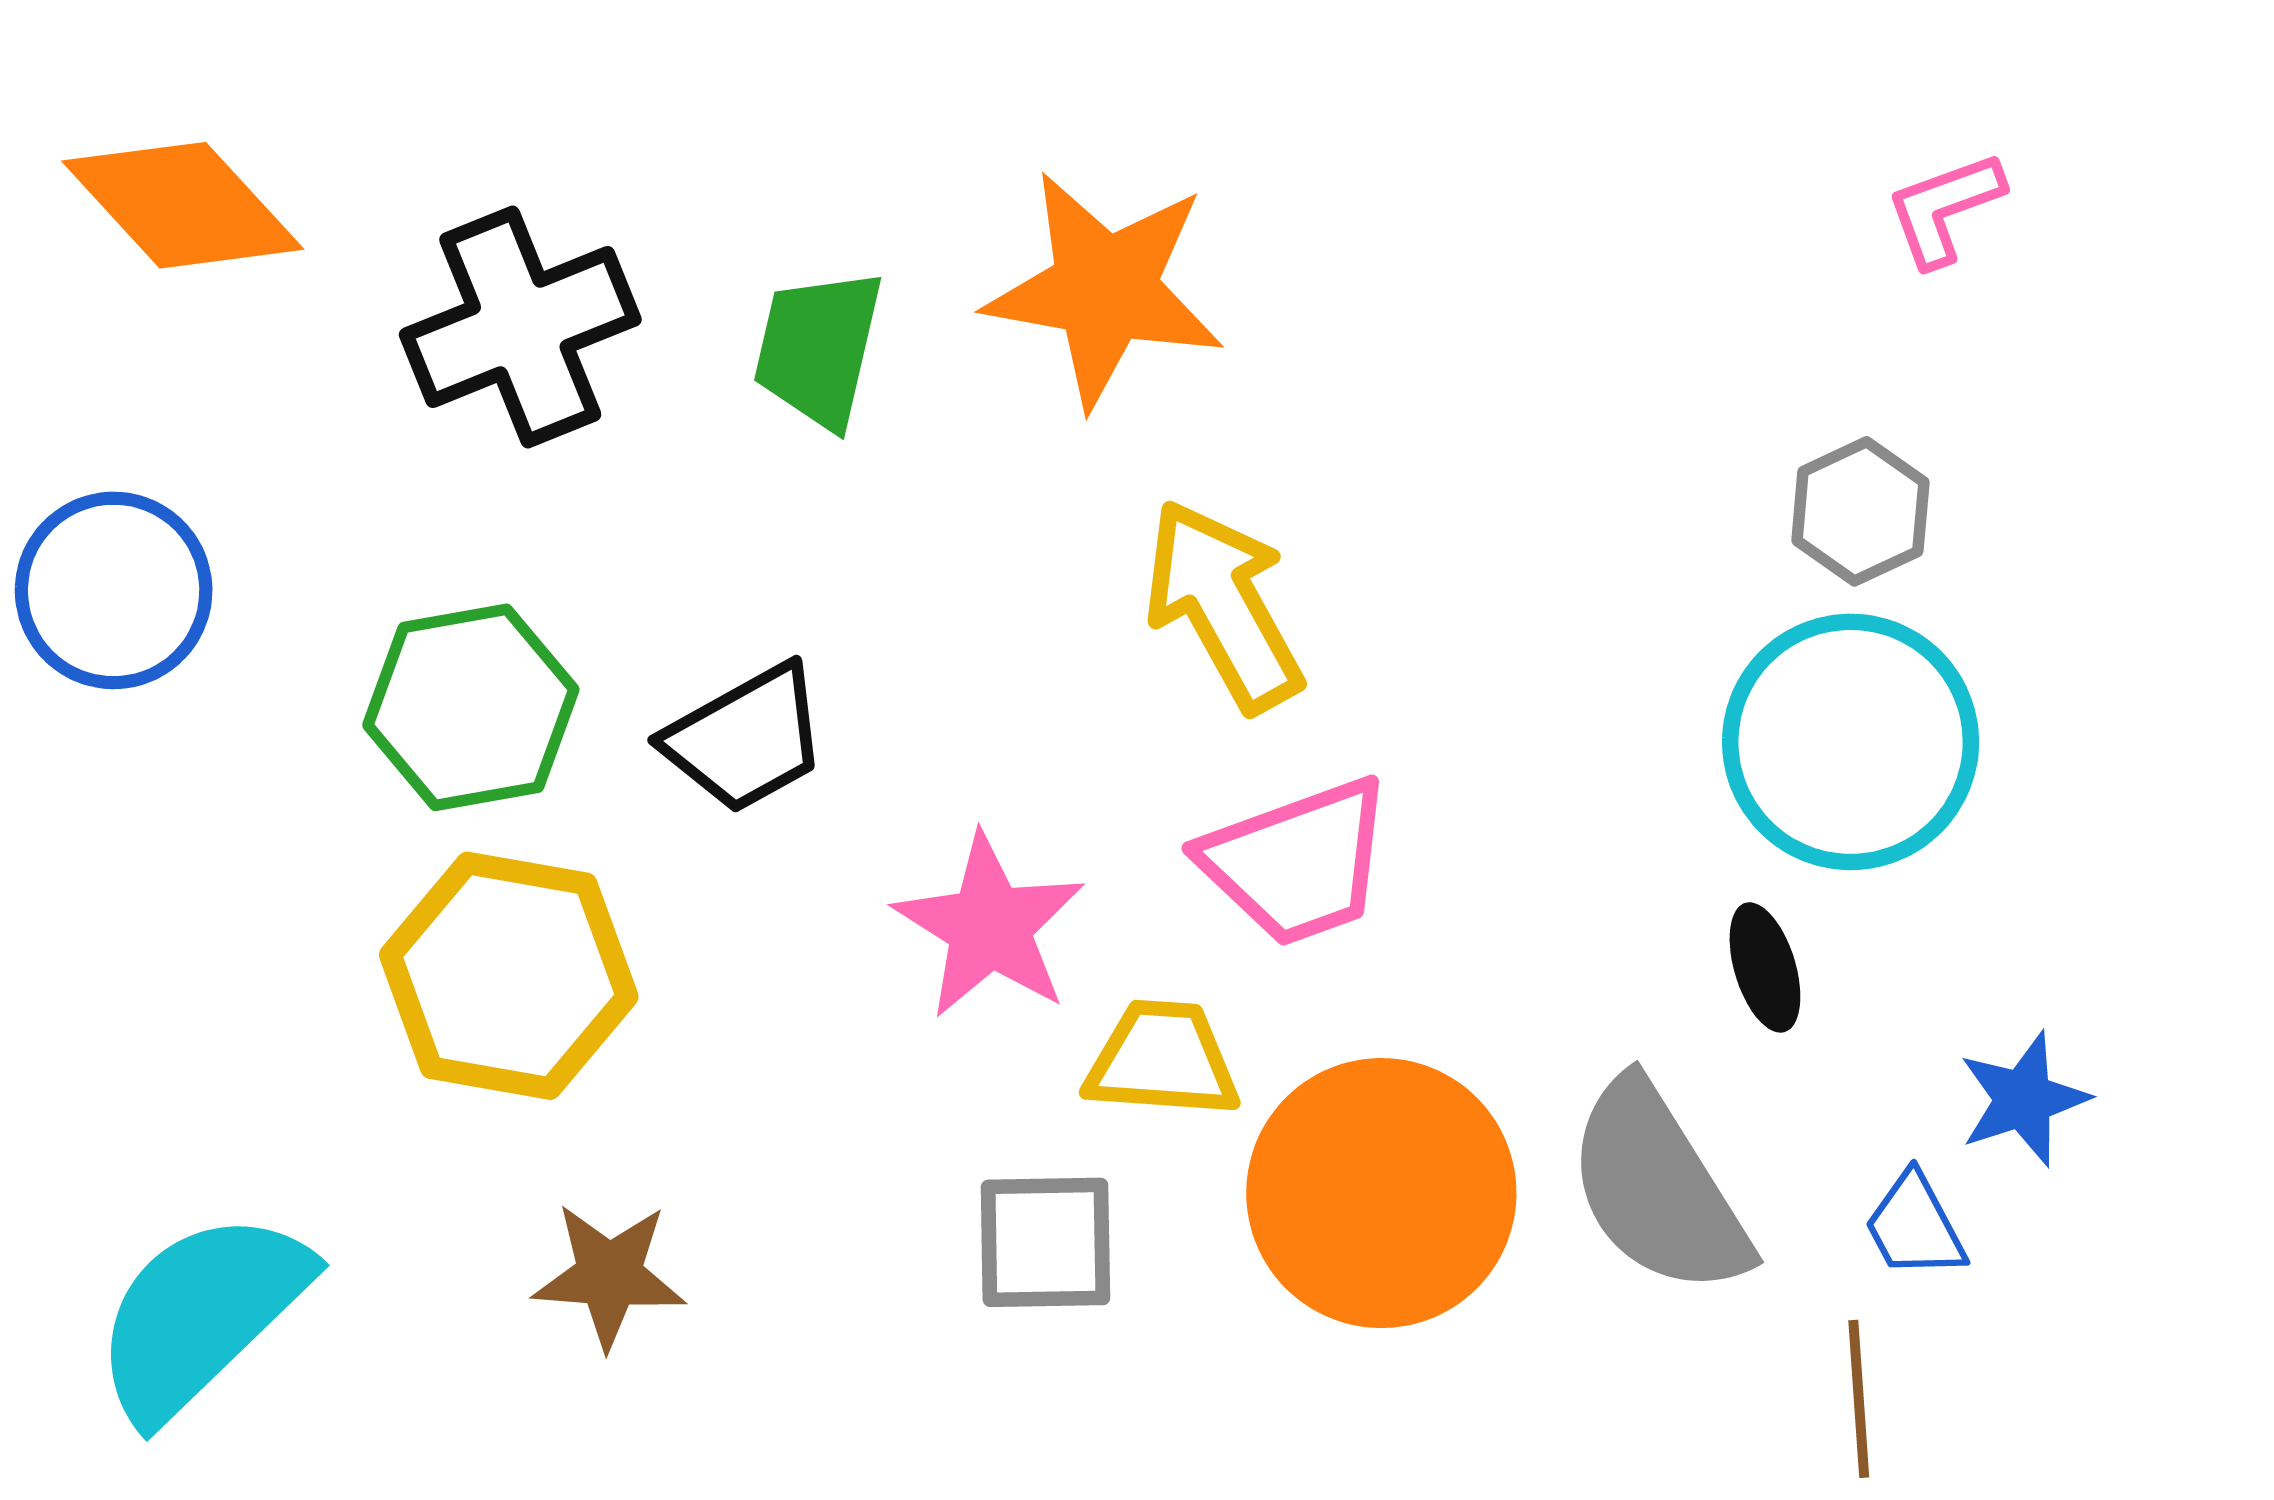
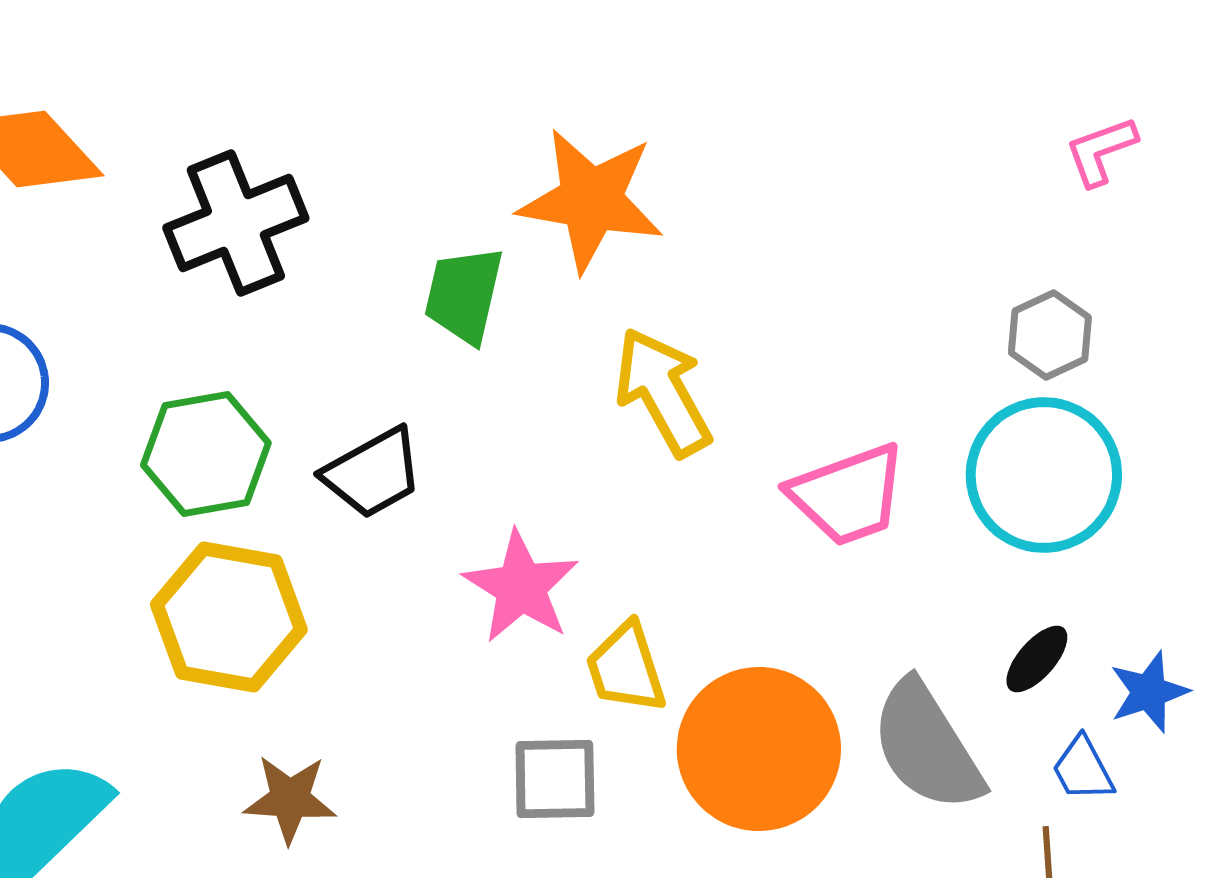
green trapezoid: (818, 348) -> (464, 295), moved
pink trapezoid: (1297, 862) -> (848, 495), moved
black ellipse: (1765, 967) -> (1037, 659), moved, turned 58
yellow trapezoid: (1162, 1060) -> (626, 668), turned -112

